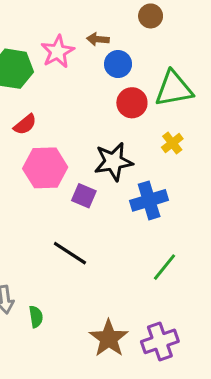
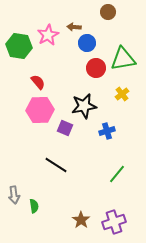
red semicircle: (25, 124) -> (38, 82), moved, turned -91
blue cross: (149, 200) -> (107, 131), size x0.7
brown star: (109, 338) -> (81, 220), size x0.7

